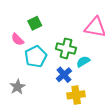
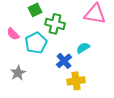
pink semicircle: (18, 39) -> (13, 34), moved
green cross: (66, 48) -> (55, 24), moved

